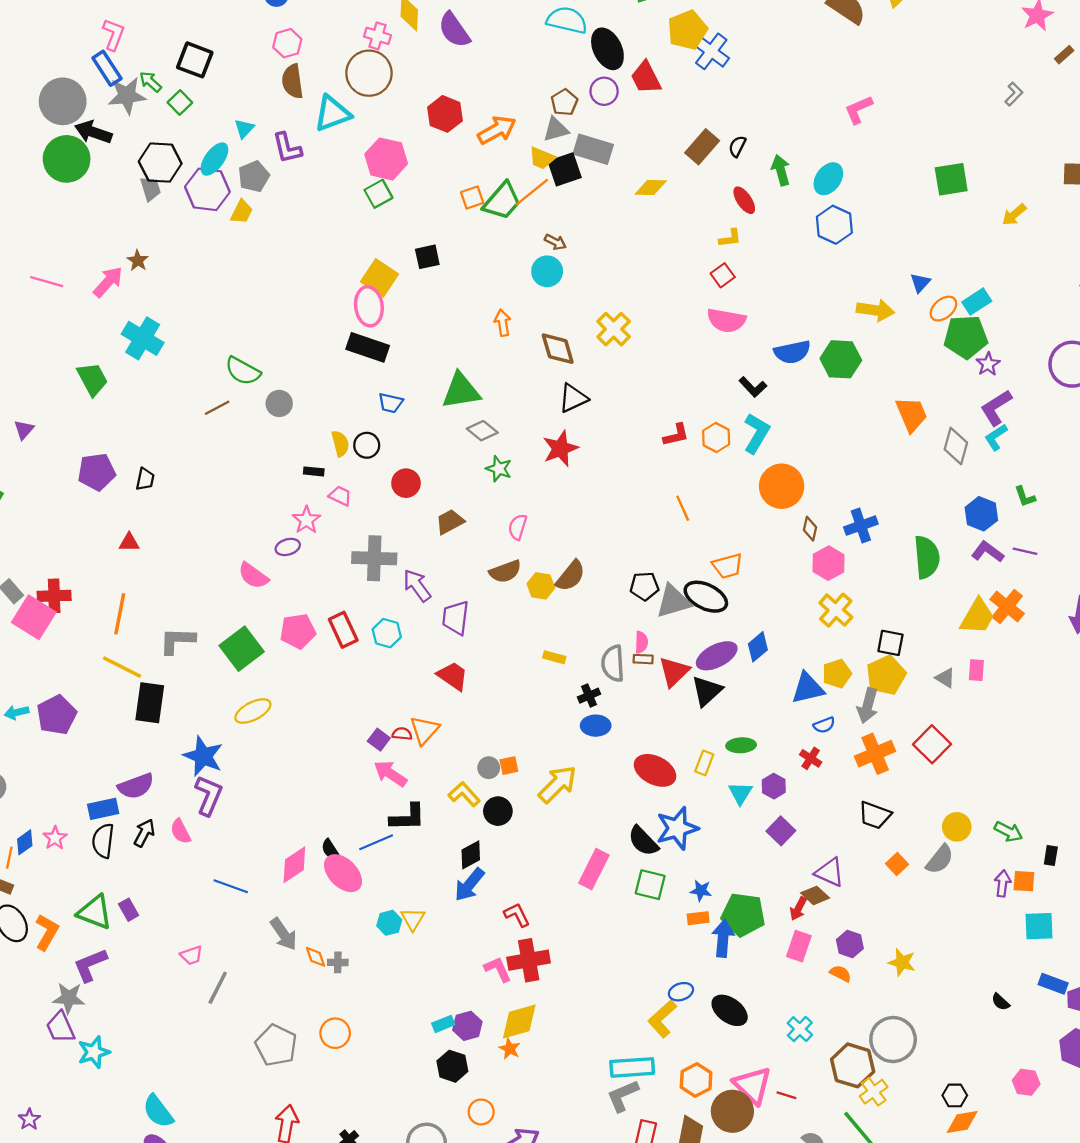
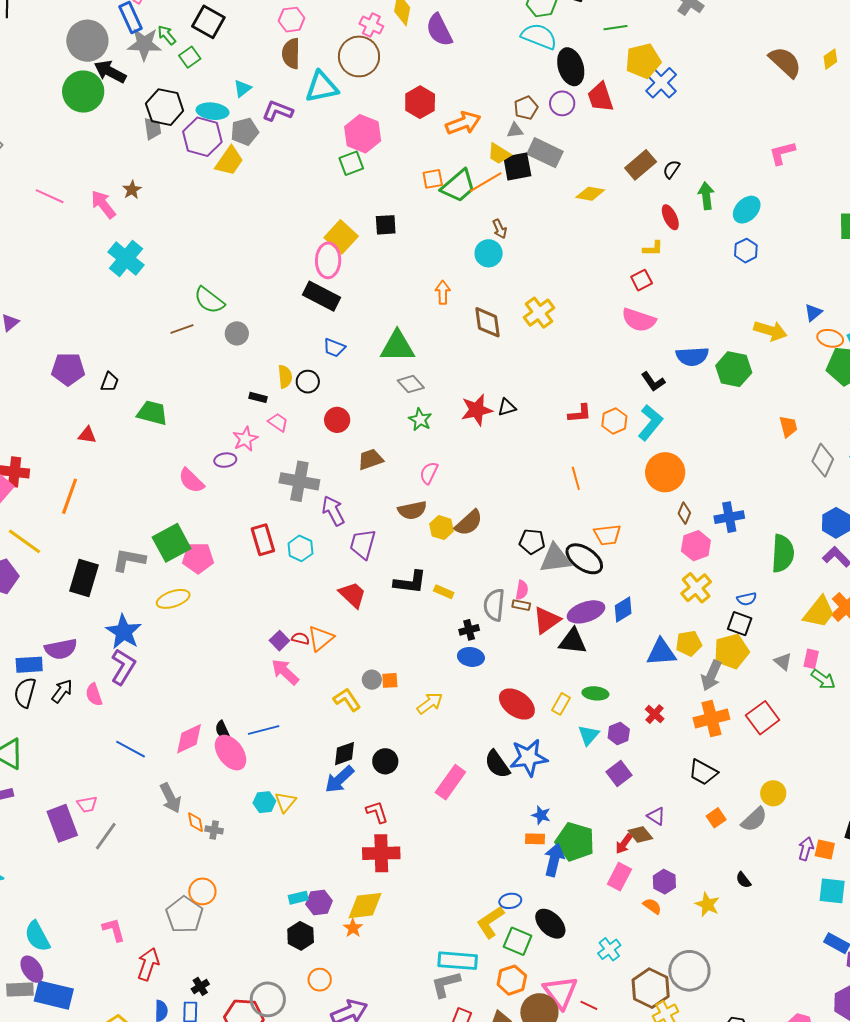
gray triangle: (556, 129) -> (515, 130), size x0.7
purple L-shape: (287, 148) -> (278, 111), turned 116
cyan ellipse: (214, 159) -> (212, 111), turned 52
yellow trapezoid: (242, 212) -> (229, 161), size x1.4
blue hexagon: (834, 225) -> (746, 251), size x0.7
brown arrow: (555, 242) -> (500, 229), turned 30
pink arrow: (108, 282) -> (103, 204), turned -88
orange ellipse: (943, 309) -> (830, 338), turned 45
green trapezoid: (92, 379) -> (152, 413), moved, turned -56
black triangle: (573, 398) -> (507, 407), moved, size x0.7
orange trapezoid: (912, 414) -> (788, 427), size x0.7
pink pentagon: (298, 631) -> (198, 558), moved
gray L-shape: (177, 641) -> (129, 560), moved
yellow line: (122, 667) -> (25, 541), moved
black triangle: (707, 691) -> (573, 641), turned 40
blue semicircle: (824, 725) -> (747, 599), moved
yellow arrow: (558, 784) -> (430, 703), size x0.7
black circle: (498, 811) -> (385, 761), moved
black L-shape: (408, 817) -> (410, 582), moved
green arrow: (1008, 832) -> (823, 679), moved
purple triangle: (830, 872) -> (656, 816), size x0.7
green square: (650, 885) -> (518, 941), moved
purple rectangle: (129, 910) -> (62, 823), moved, size x1.8
pink L-shape: (498, 969) -> (114, 930), moved
black semicircle: (1000, 1002) -> (743, 880), moved
gray pentagon: (276, 1045) -> (184, 915), moved

